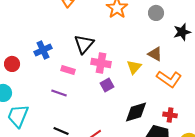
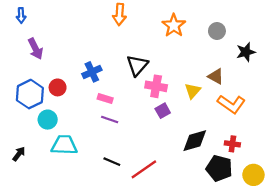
pink rectangle: (68, 70) -> (105, 99), moved
cyan trapezoid: (18, 116) -> (64, 145), turned 70

